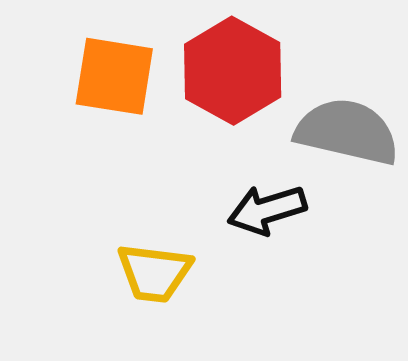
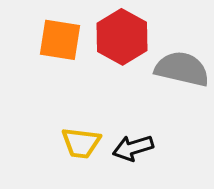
black arrow: (267, 210) -> (133, 148), moved

